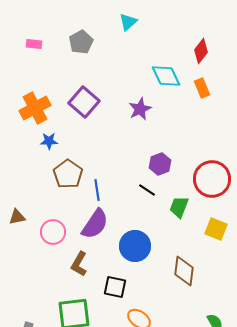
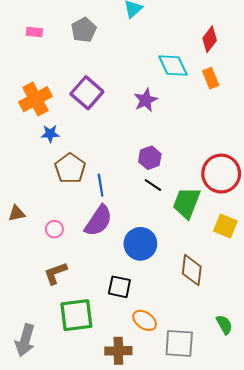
purple hexagon: (160, 164) -> (150, 158), moved
green trapezoid: (179, 207) -> (187, 203), size x1.4
pink circle: (53, 232) -> (54, 229), size x0.7
brown L-shape: (79, 264) -> (55, 273), moved, turned 40

